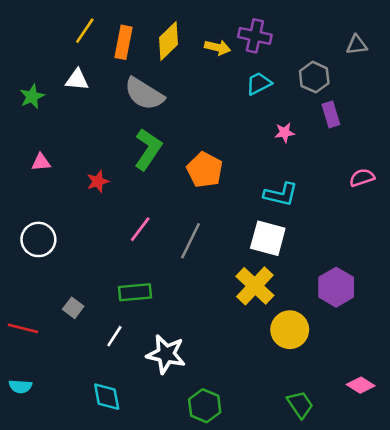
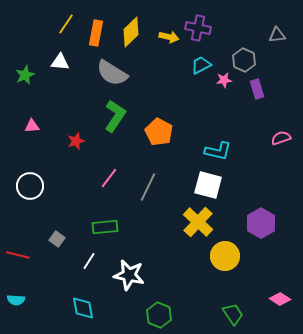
pink star: (285, 133) -> (224, 80), moved

